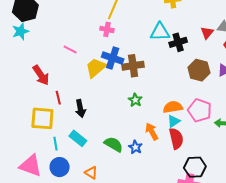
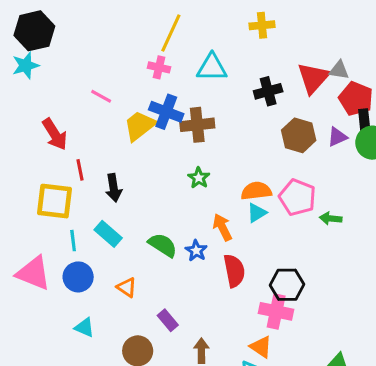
cyan triangle: (160, 32) -> (212, 67), moved
red triangle: (207, 33) -> (313, 78), size x1.6
red semicircle: (176, 138) -> (234, 271), moved

